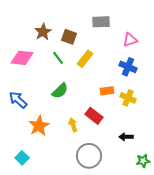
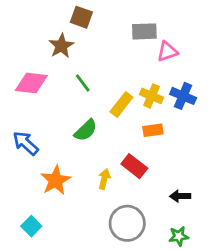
brown square: (69, 37) -> (81, 17), moved
pink triangle: (130, 40) -> (167, 52), moved
yellow rectangle: (85, 59) -> (121, 104), moved
yellow cross: (128, 98) -> (152, 96), moved
yellow arrow: (73, 125) -> (104, 179), turned 32
green star: (143, 161) -> (179, 236), moved

